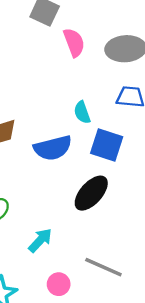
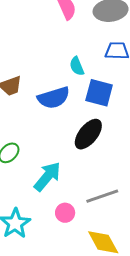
cyan arrow: (40, 240) -> (47, 176), size x1.4
gray line: (103, 267) -> (102, 196), turned -40

